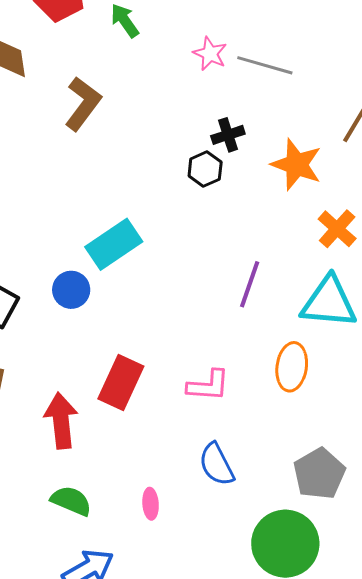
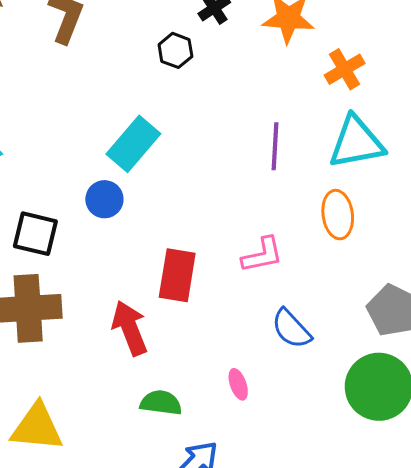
black hexagon: (205, 169) -> (175, 50), moved
orange cross: (337, 229) -> (345, 69), turned 33

